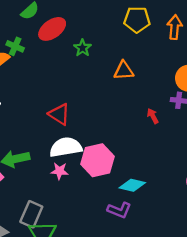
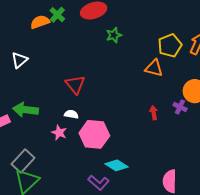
yellow pentagon: (137, 20) -> (170, 45), moved, turned 30
orange triangle: (124, 71) -> (154, 68), moved
white semicircle: (66, 147) -> (71, 114), size x0.5

